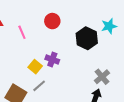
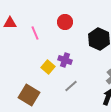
gray line: (39, 86) -> (71, 86), moved

